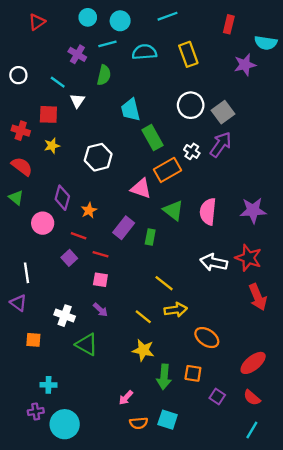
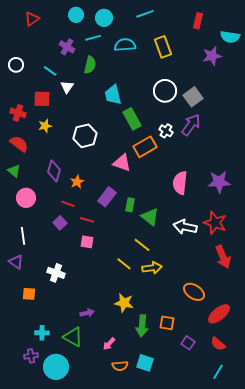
green triangle: (173, 210) -> (150, 217), moved
pink circle: (43, 223) -> (26, 198), moved
purple arrow: (100, 310) -> (87, 313), moved, turned -56
yellow line: (143, 317) -> (124, 264), moved
orange ellipse: (207, 338) -> (194, 292), moved
green triangle: (87, 344) -> (73, 337), moved

